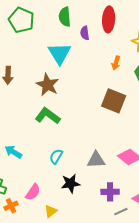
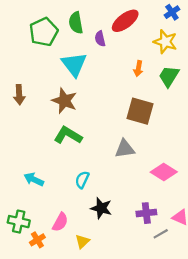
red ellipse: (109, 19) -> (125, 21), turned 55
green pentagon: (21, 20) -> (44, 32), moved, turned 30
gray triangle: (96, 160) -> (125, 149), moved
black star: (71, 183) -> (101, 208), turned 30

